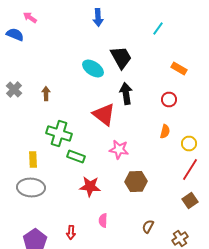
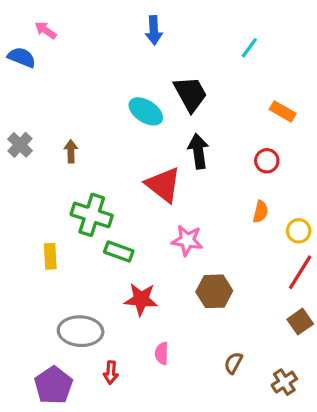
gray ellipse: (31, 188) -> (81, 331), moved

